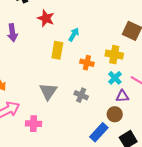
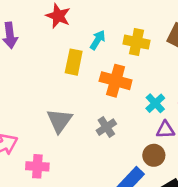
yellow cross: (114, 55) -> (137, 42), moved
orange cross: (87, 63) -> (116, 81), size x1.5
gray cross: (81, 95) -> (106, 127), turned 32

